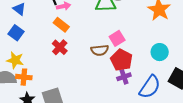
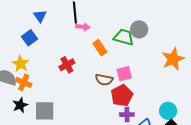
orange rectangle: (61, 25) -> (100, 48), moved
cyan circle: (160, 52) -> (168, 111), moved
purple cross: (124, 77) -> (127, 115), moved

